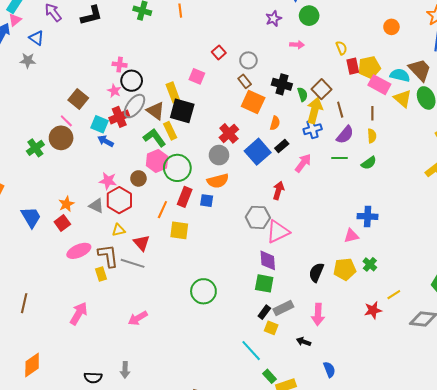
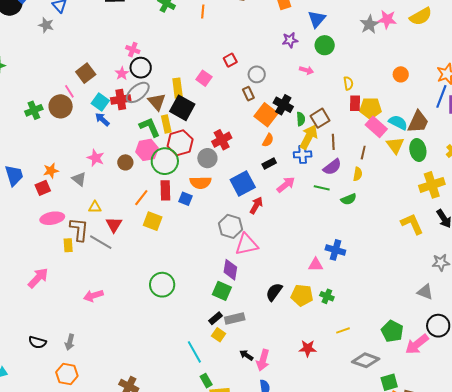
brown trapezoid: (420, 70) -> (418, 122), turned 55
orange square: (253, 102) -> (266, 115), moved
blue square: (258, 152) -> (243, 184), moved
red rectangle: (185, 197) -> (165, 190), turned -36
red hexagon: (119, 200) -> (180, 143), moved
green cross: (370, 264) -> (327, 296), turned -32
red star: (373, 310) -> (308, 348), moved
pink arrow: (318, 314) -> (263, 360), moved

